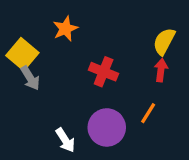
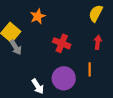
yellow semicircle: (164, 41) -> (96, 13), moved
orange line: (148, 113) -> (90, 69), turned -32

